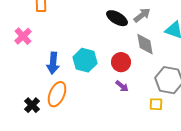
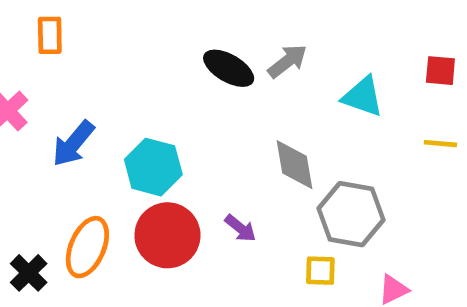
gray diamond: (145, 44) -> (295, 165), moved
red circle: (121, 62) -> (167, 235), moved, size x1.4
blue arrow: (53, 63) -> (73, 144), moved, turned 35

